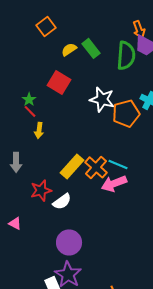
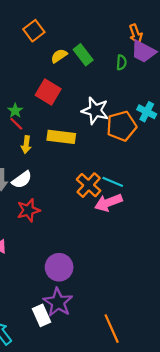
green semicircle: (126, 55) -> (121, 62), size x0.5
yellow rectangle: (72, 166) -> (61, 137), moved, turned 55
white semicircle: (62, 201) -> (22, 180), moved

